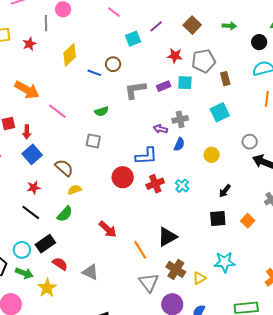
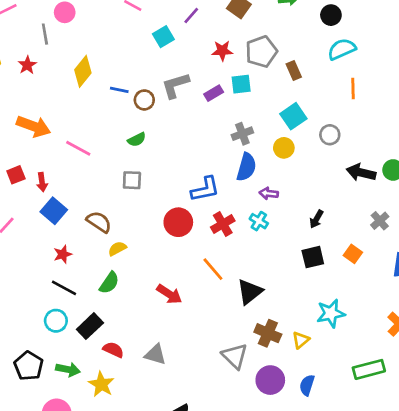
brown circle: (113, 64) -> (144, 100), moved
gray L-shape: (135, 90) -> (175, 85), moved
purple arrow: (160, 129) -> (269, 193), moved
gray circle: (250, 142) -> (330, 135), moved
blue semicircle: (179, 144) -> (246, 167), size x1.5
yellow circle: (212, 155) -> (284, 148), moved
cyan circle: (22, 250) -> (56, 321), moved
orange line: (140, 250) -> (213, 269), moved

